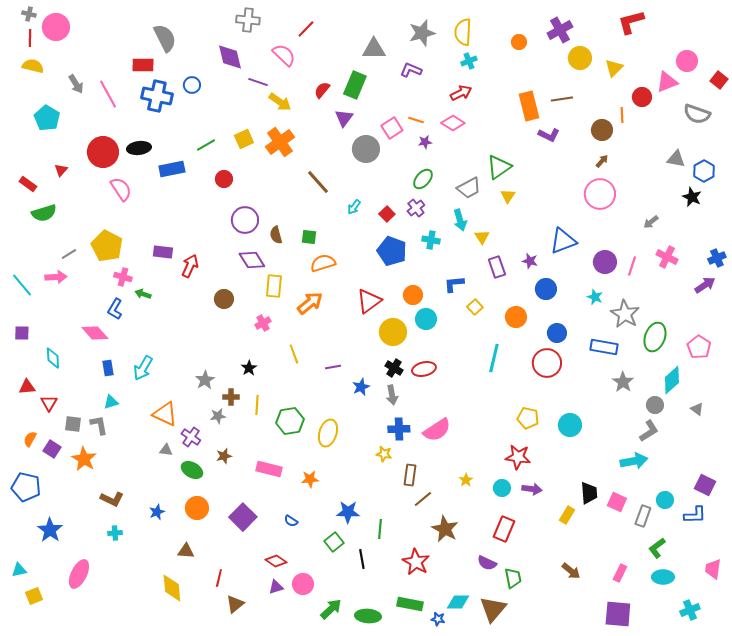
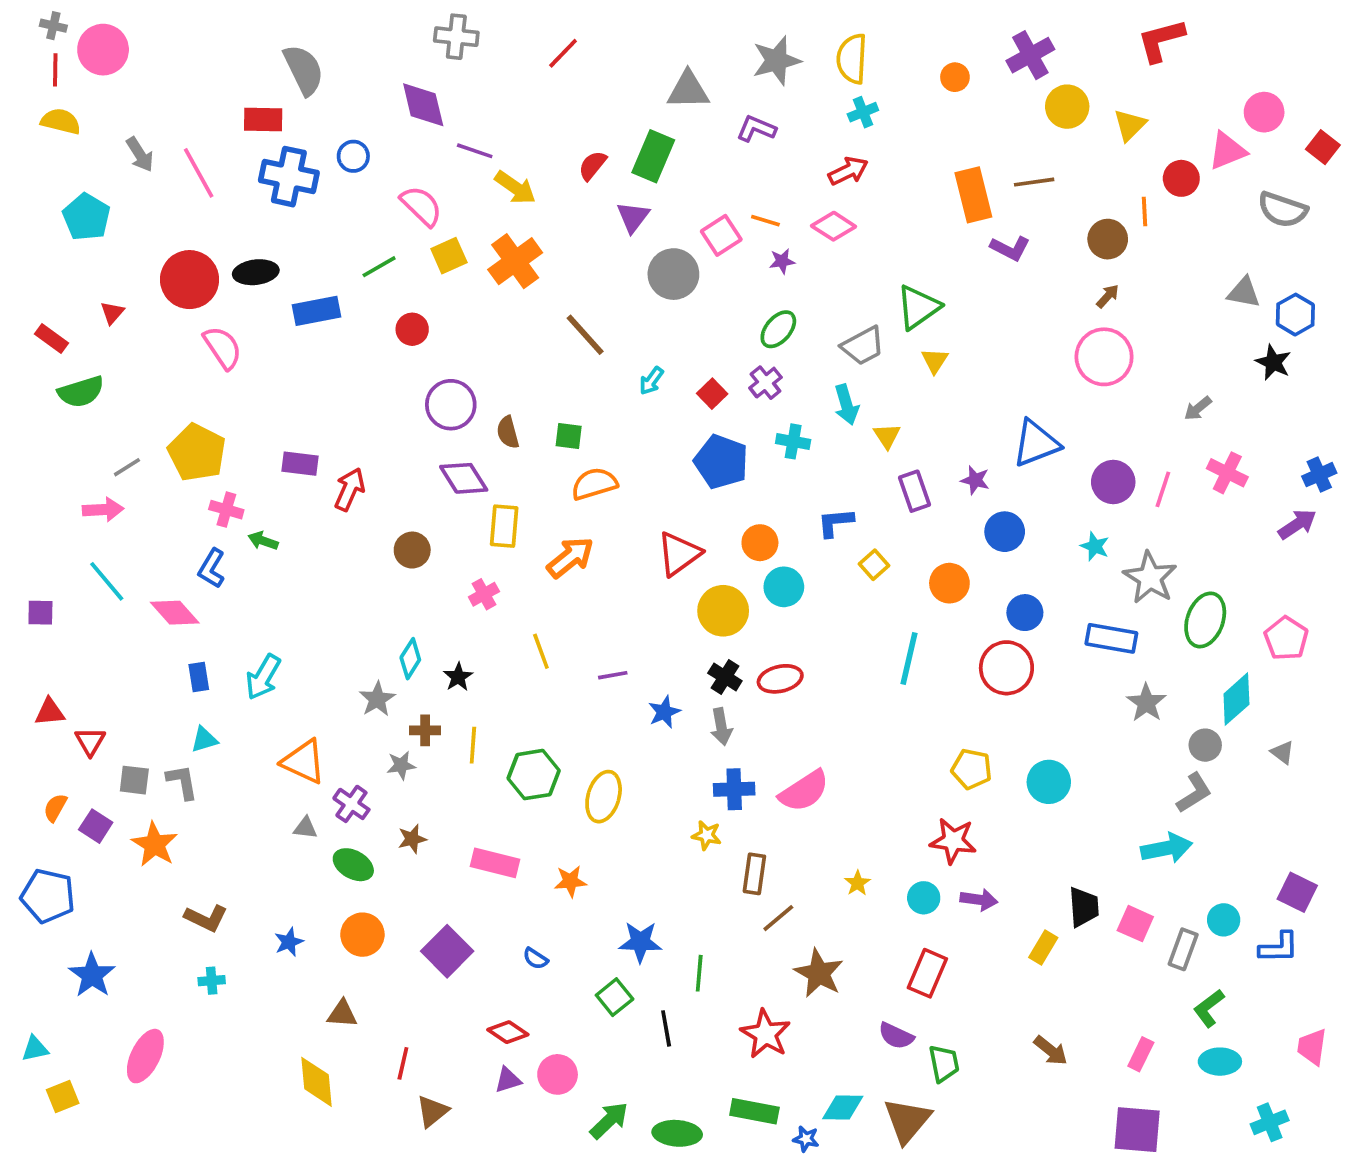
pink semicircle: (284, 55) -> (421, 206), moved
cyan line: (22, 285) -> (107, 581), moved
cyan diamond: (53, 358) -> (410, 659), moved, turned 35

